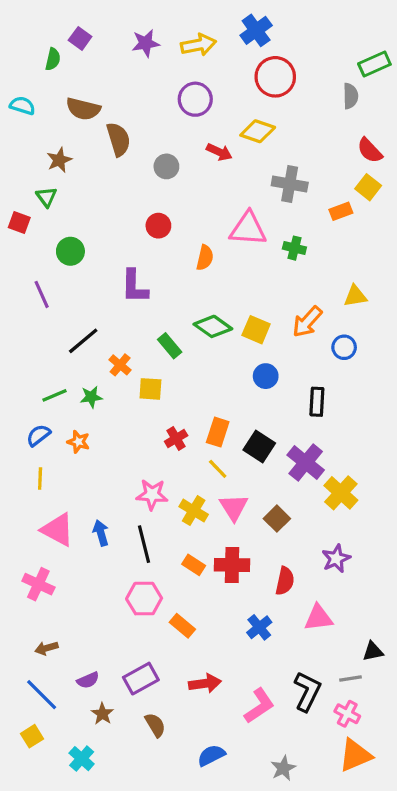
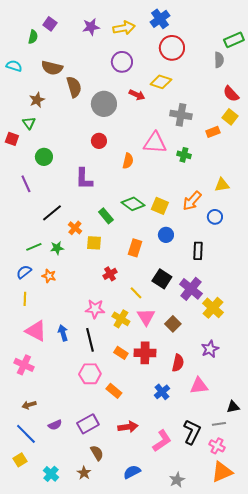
gray circle: (166, 166) -> (104, 104), size x1.6
orange rectangle: (218, 432) -> (135, 248), moved
brown star: (102, 714) -> (84, 473), moved

